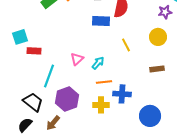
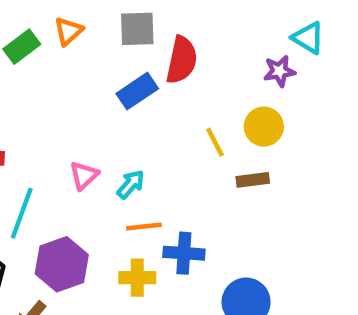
blue rectangle: (101, 21) -> (137, 91), turned -36
yellow line: (126, 45) -> (215, 142), moved
brown rectangle: (157, 69) -> (253, 180), moved

